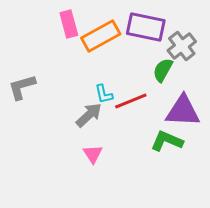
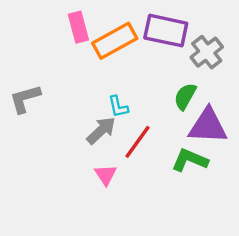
green semicircle: (163, 70) -> (185, 96), moved
red line: (131, 101) -> (137, 142), moved, turned -32

